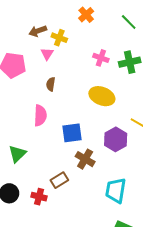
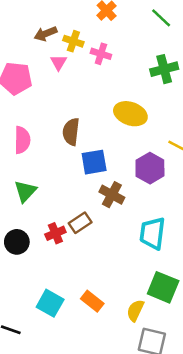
pink cross: (101, 58) -> (101, 54), moved
brown semicircle: (51, 84) -> (71, 132), moved, size x1.5
pink semicircle: (40, 115) -> (22, 140), moved
red cross: (39, 197) -> (55, 233), moved, turned -35

